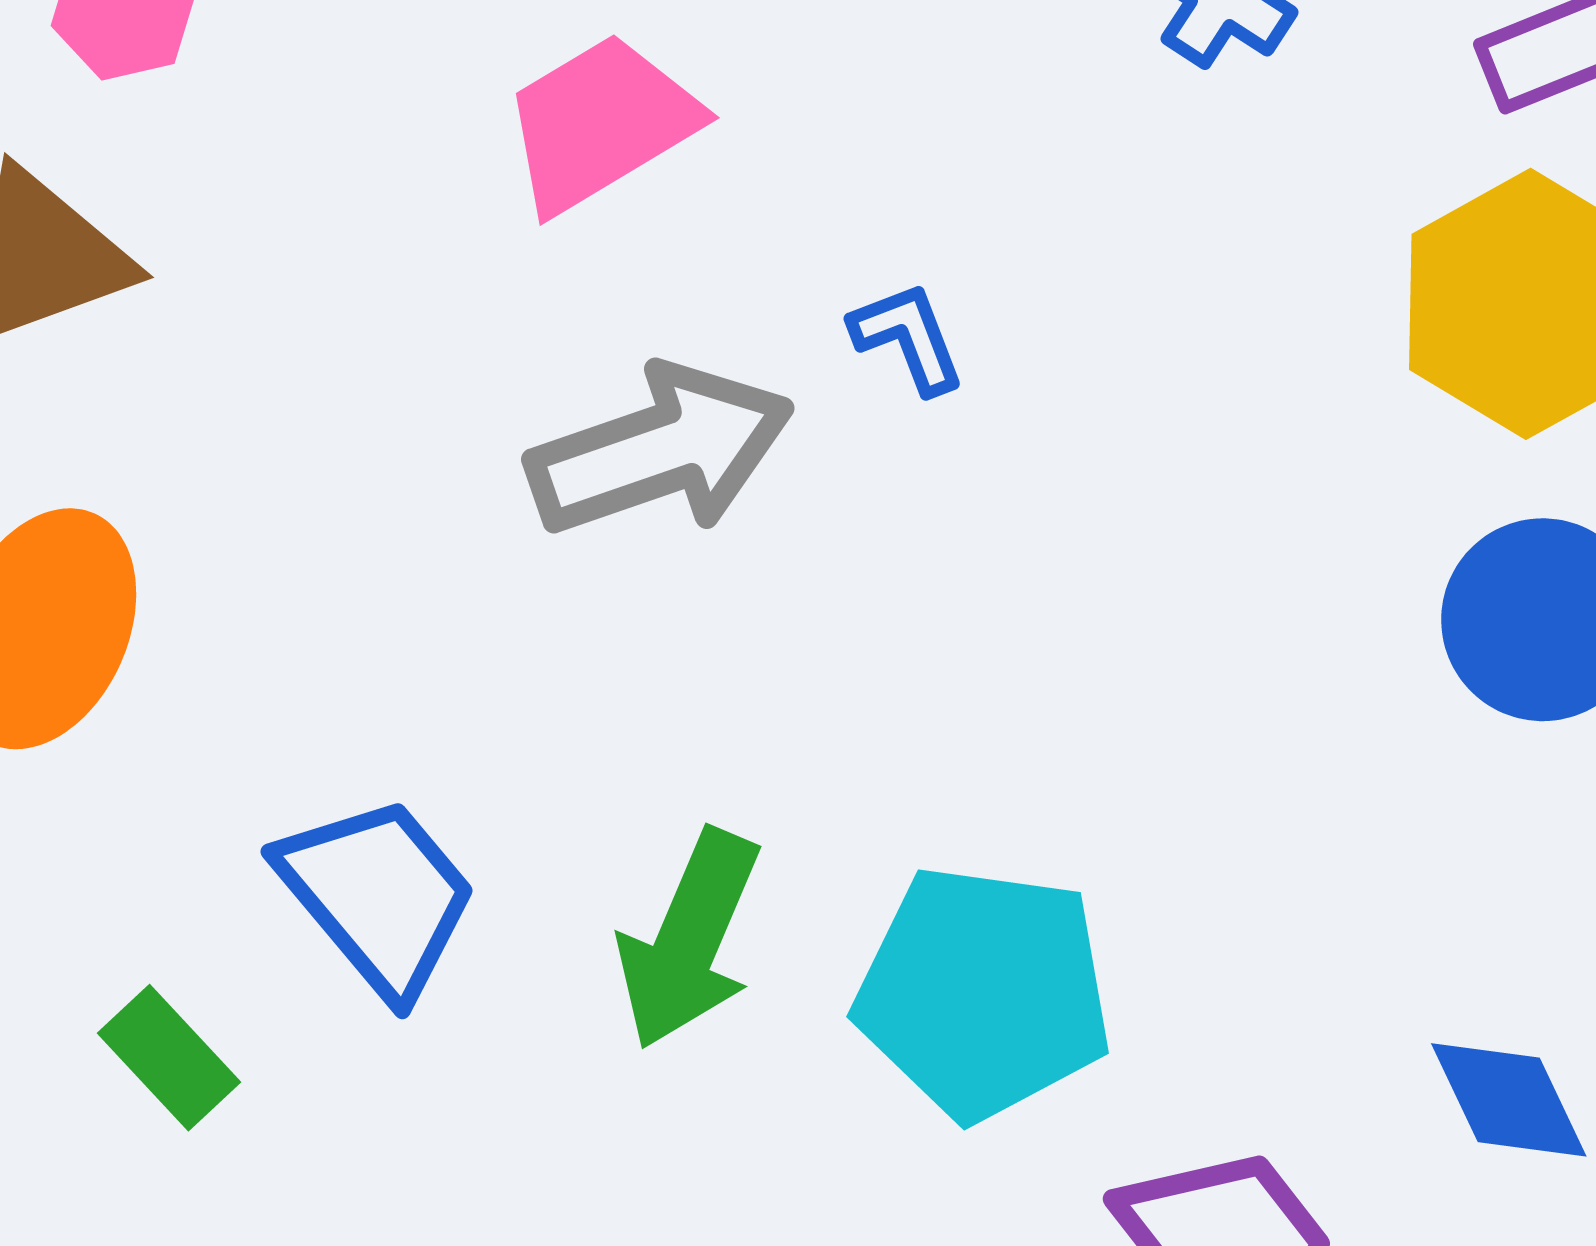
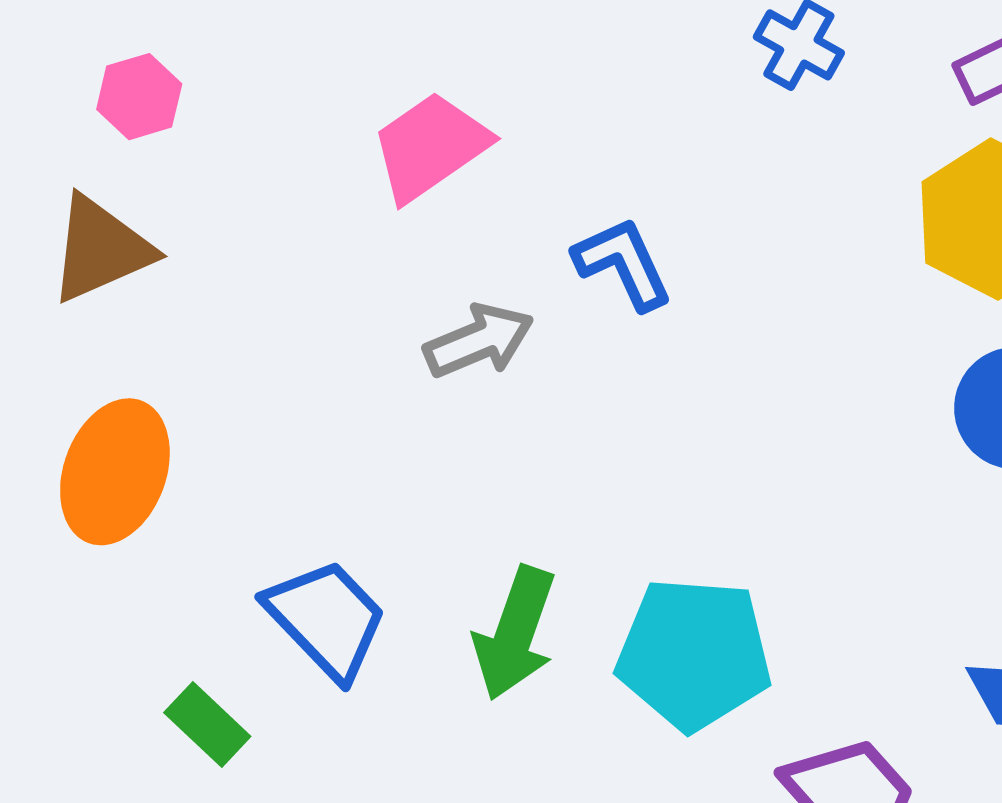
blue L-shape: (908, 338) -> (623, 263), size x1.4
gray arrow: (660, 450) -> (479, 341), size x0.7

